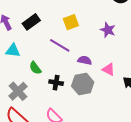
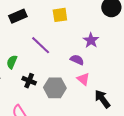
yellow square: (71, 22) -> (60, 15), moved
purple semicircle: (85, 60) -> (77, 60), moved
green semicircle: (35, 68) -> (12, 62), turned 48

